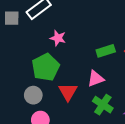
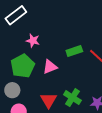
pink triangle: (96, 79) -> (50, 67), moved
red triangle: (68, 92) -> (49, 100), moved

